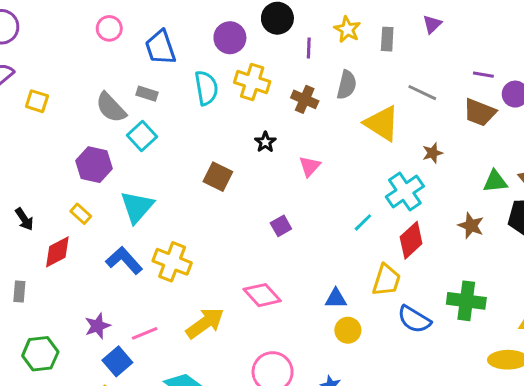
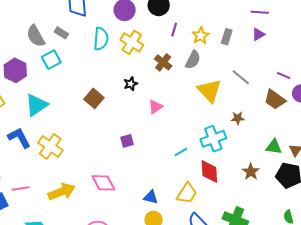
yellow star: (347, 29) -> (201, 36), moved
red diamond: (411, 240) -> (209, 172), turned -65

